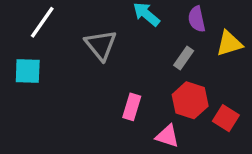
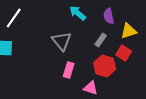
gray triangle: (101, 45) -> (62, 41), moved
red square: (226, 118) -> (124, 53), moved

